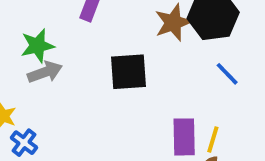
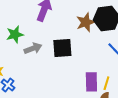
gray arrow: (45, 72) -> (33, 48), moved

